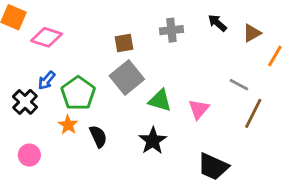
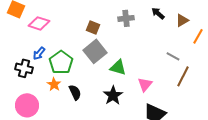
brown square: (124, 43) -> (93, 27), turned 32
black cross: (25, 102) -> (24, 68), turned -30
pink triangle: (199, 109) -> (145, 84), moved
pink circle: (29, 155) -> (27, 105), size x1.5

